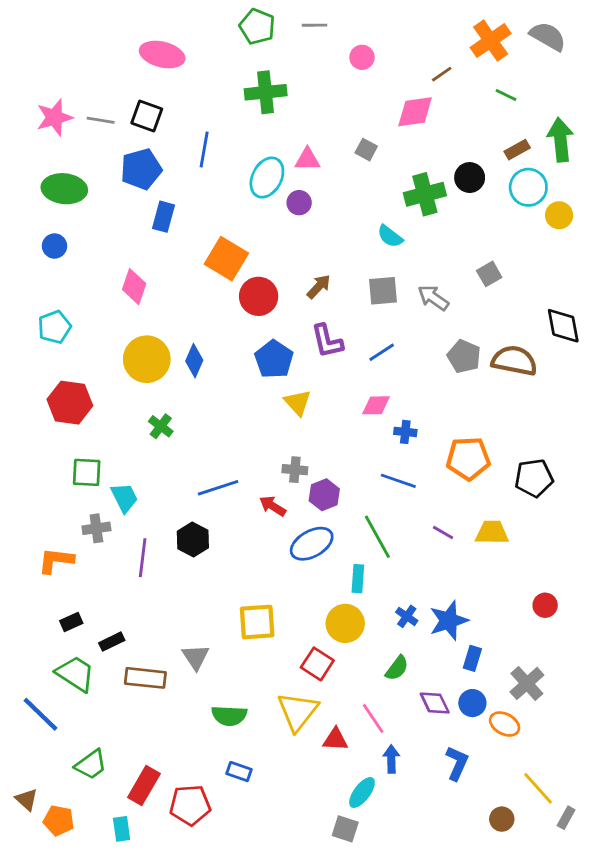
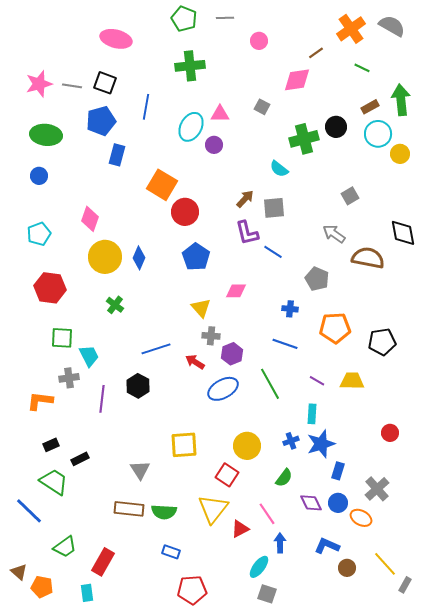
pink diamond: (134, 287) -> (90, 219), moved
brown arrow: (319, 287) -> (245, 199), moved
gray arrow: (433, 298) -> (334, 234), moved
purple L-shape: (327, 341) -> (247, 233), moved
blue line: (382, 352) -> (273, 252), turned 66
gray pentagon: (464, 356) -> (317, 279), moved
yellow triangle: (298, 403) -> (201, 308), moved
pink diamond: (376, 405) -> (236, 291), moved
cyan rectangle: (358, 579) -> (312, 414), moved
blue cross: (407, 616) -> (291, 441), turned 35
brown rectangle: (145, 678) -> (129, 509), moved
red triangle: (335, 739) -> (240, 529), turned -30
blue L-shape: (457, 763) -> (327, 546), turned -90
red pentagon: (190, 805) -> (192, 590), moved
brown circle: (502, 819) -> (347, 568), moved
gray square: (345, 829) -> (267, 594), moved

